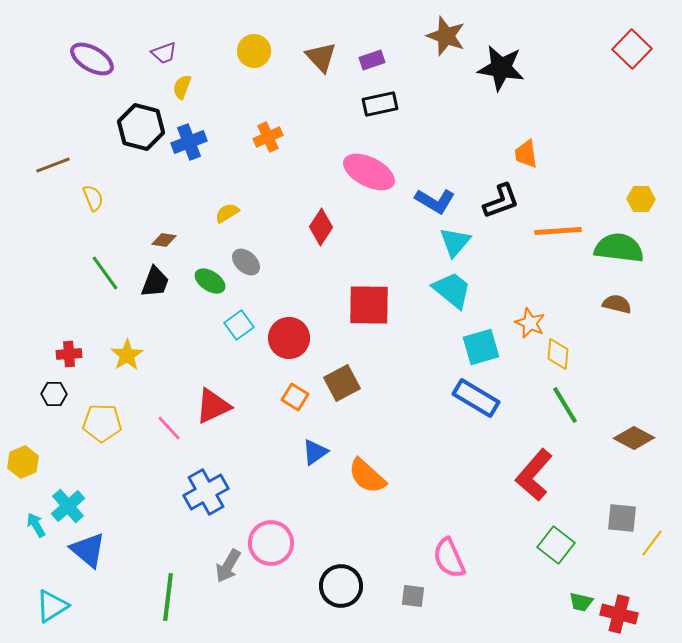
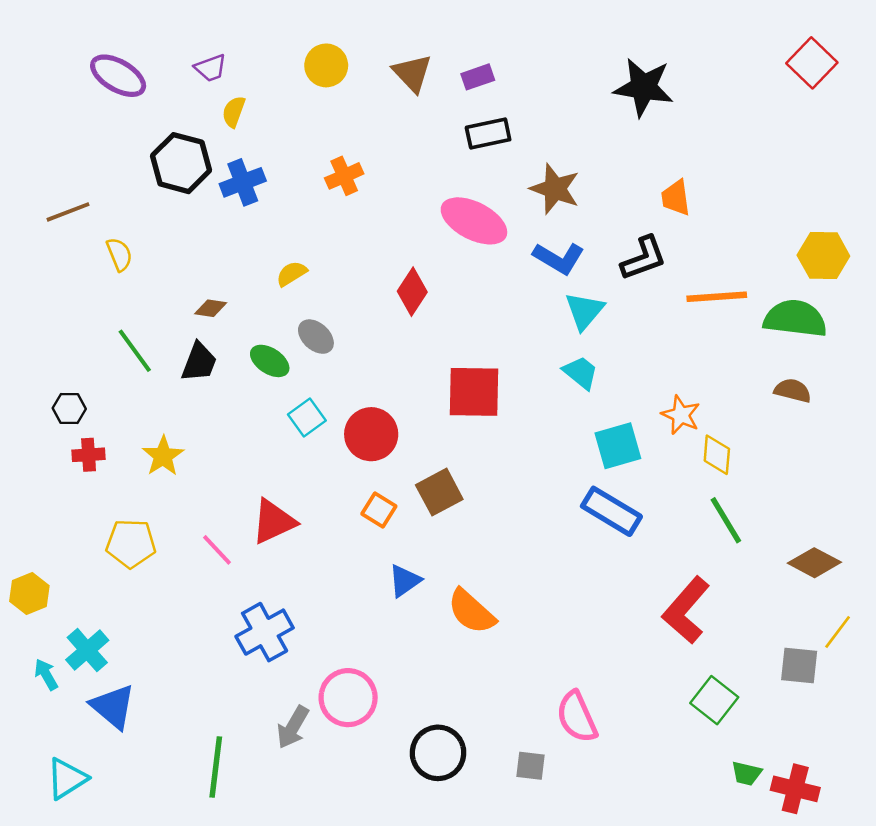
brown star: (446, 36) -> (555, 189), moved
yellow hexagon: (641, 199) -> (823, 256), size x1.4
cyan trapezoid: (452, 290) -> (581, 373), size x0.7
black hexagon: (54, 394) -> (69, 409), moved
yellow line: (652, 543) -> (838, 632), moved

